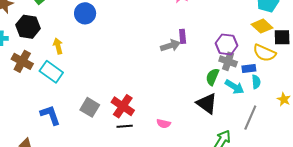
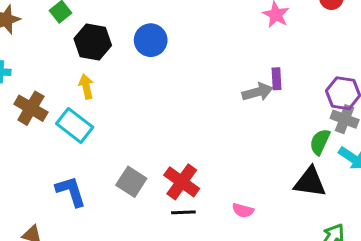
blue circle: (85, 13) -> (151, 40), moved
black hexagon: (28, 27) -> (93, 42), moved
black triangle: (207, 103) -> (310, 182), turned -30

